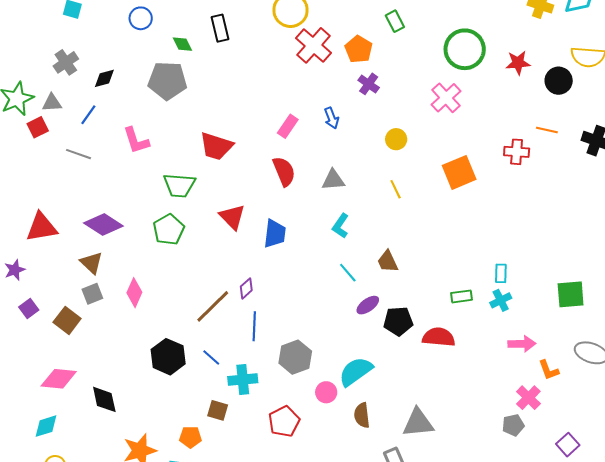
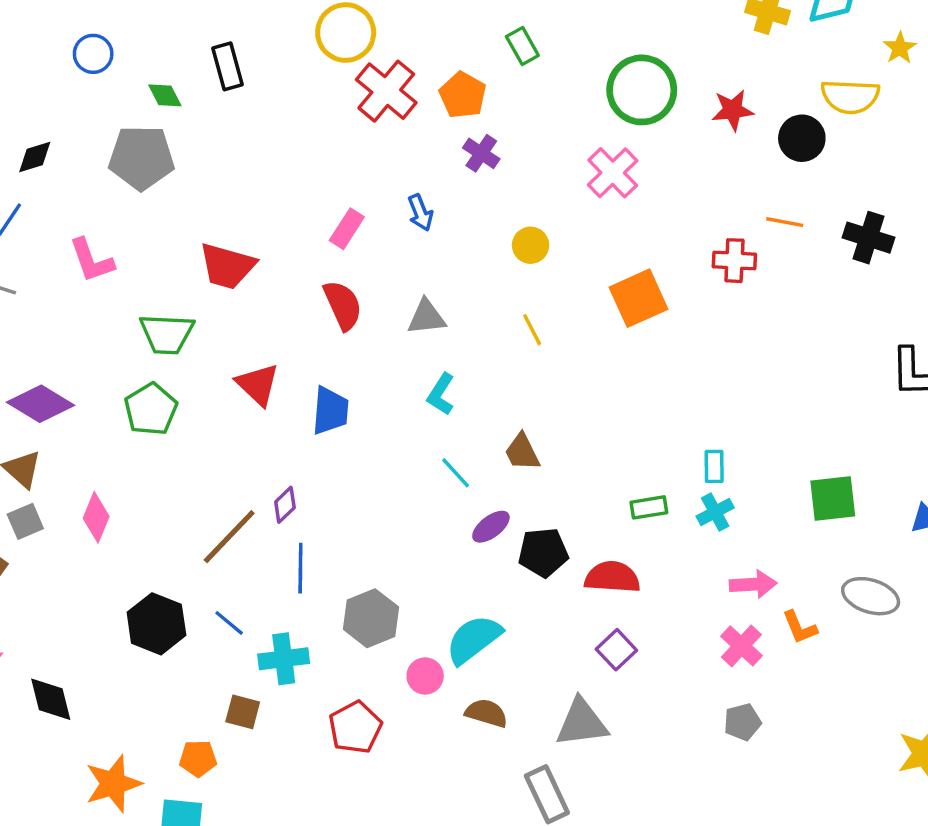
pink cross: (528, 398) -> (741, 646), moved
brown semicircle: (362, 415) -> (486, 713), turned 115
purple square: (568, 445) -> (616, 650), moved

